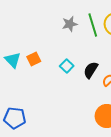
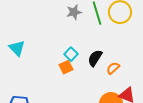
orange square: (34, 59) -> (66, 67), moved

